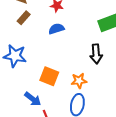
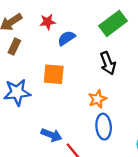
blue semicircle: (56, 29) -> (66, 38), moved
orange square: (49, 76) -> (54, 74), moved

